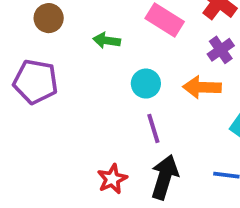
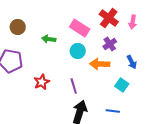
cyan circle: (146, 84) -> (78, 51), moved
red star: (112, 179) -> (42, 82), moved

